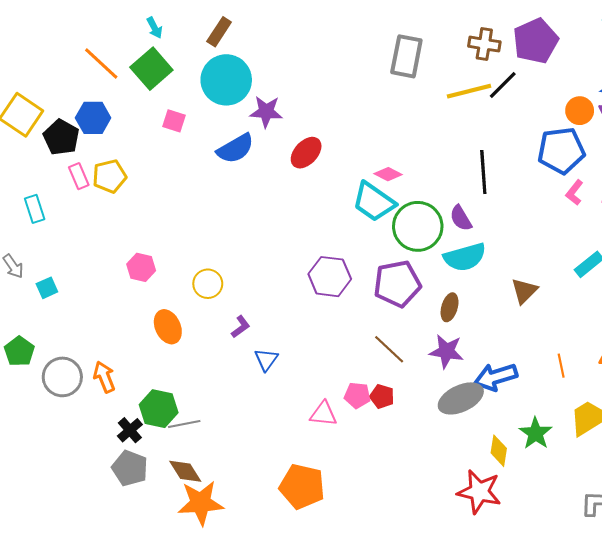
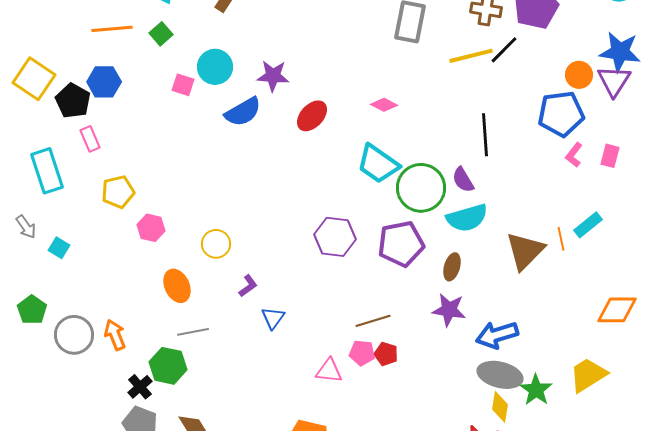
orange line: (101, 64) -> (112, 29), turned -48
green square: (151, 69) -> (161, 34), size x0.6
cyan circle: (226, 80) -> (215, 67), moved, size x0.7
pink diamond: (388, 174) -> (384, 105), moved
yellow pentagon: (109, 176) -> (118, 192), moved
cyan rectangle: (35, 209) -> (47, 171), size x1.6
cyan square: (47, 288) -> (59, 248), turned -35
brown triangle: (524, 291) -> (525, 251), size x1.5
brown line: (389, 349) -> (373, 321), moved, turned -60
orange line: (561, 366) -> (561, 239), moved
gray ellipse: (461, 398) -> (500, 375), moved, turned 39
gray line: (184, 424) -> (193, 332), moved

